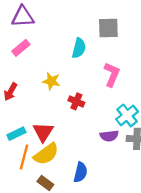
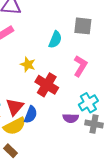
red cross: (76, 101) -> (47, 85), size x1.6
blue semicircle: (80, 172) -> (31, 115), moved

